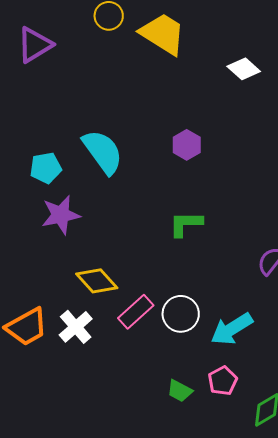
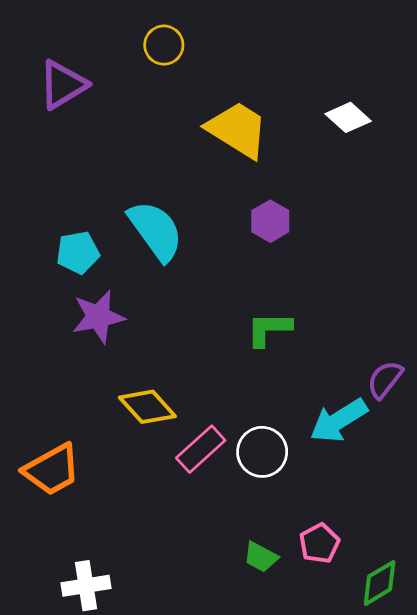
yellow trapezoid: (163, 34) -> (238, 130), moved
white cross: (76, 327) -> (86, 586), moved, turned 32
cyan arrow: (232, 329) -> (339, 420), moved

